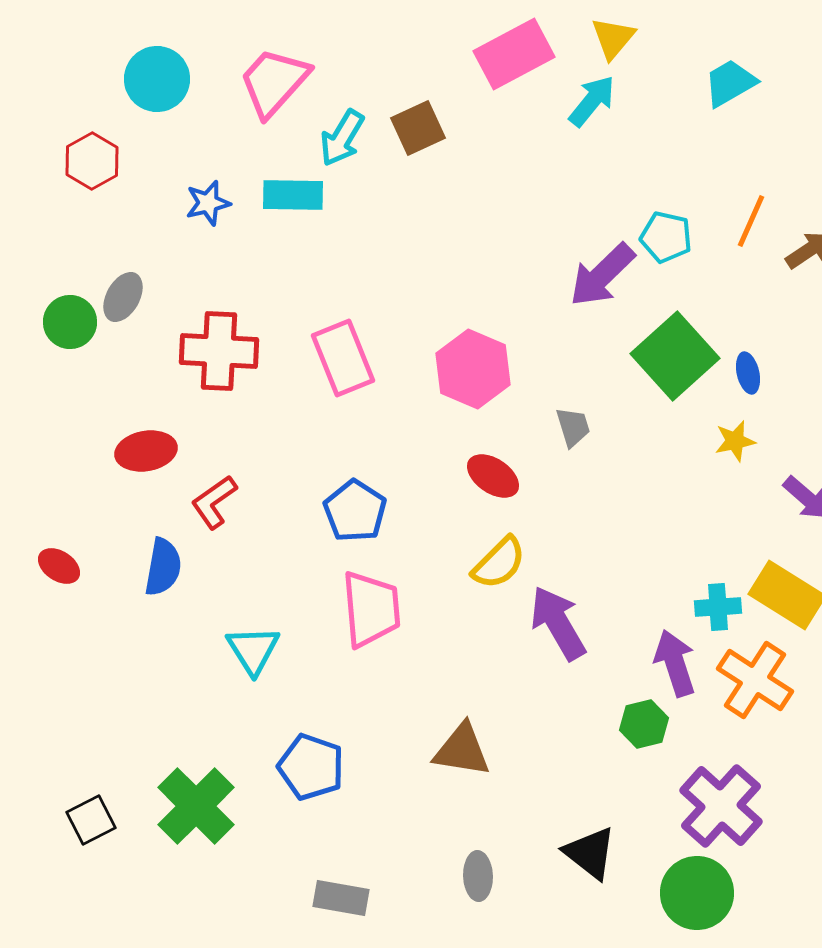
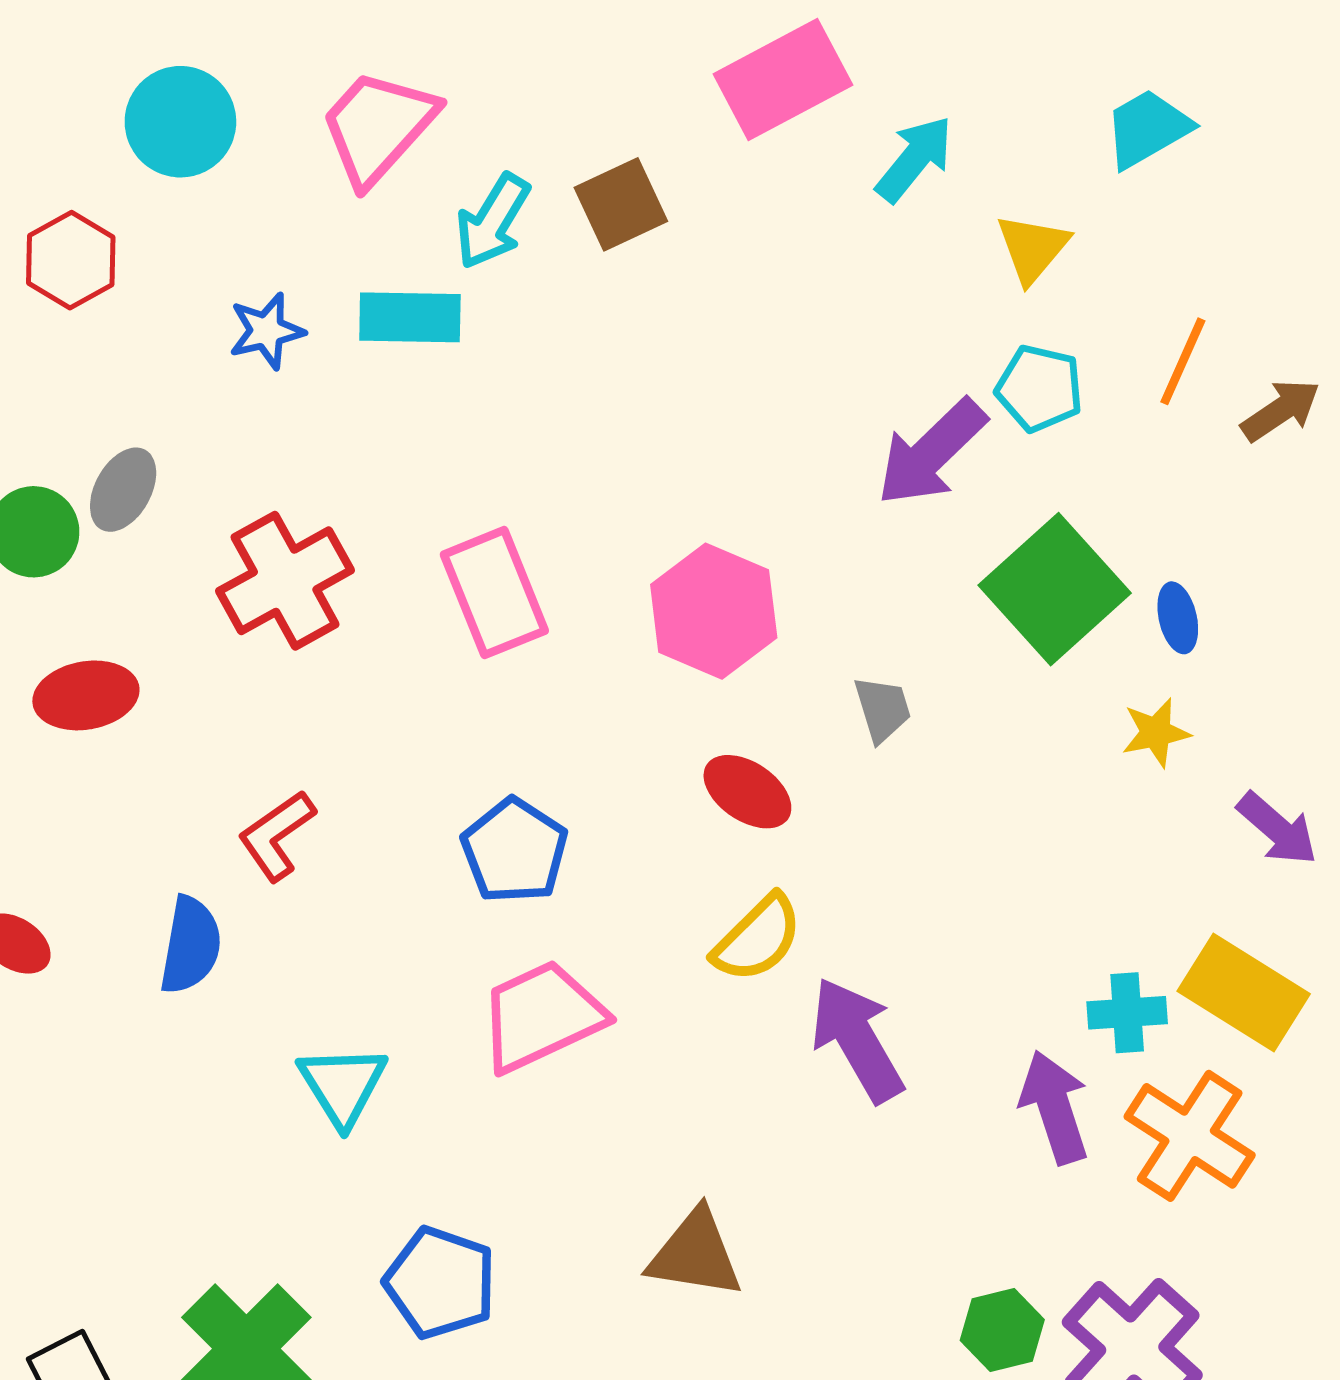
yellow triangle: (613, 38) -> (1033, 248), moved
red cross: (219, 351) -> (285, 581), turned -32
red ellipse: (146, 451) -> (86, 695), moved
pink trapezoid: (371, 609) -> (542, 1016), turned -110
green hexagon: (644, 724) -> (1002, 1330), moved

